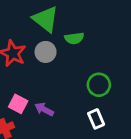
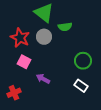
pink square: (18, 104) -> (24, 62), moved
white rectangle: (96, 119) -> (81, 86), turned -32

